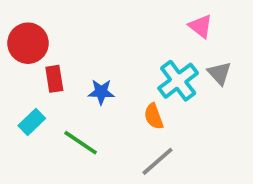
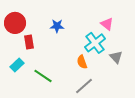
pink triangle: (201, 26) -> (107, 24), moved
gray triangle: (219, 73) -> (116, 57), moved
blue star: (101, 92) -> (57, 26), moved

